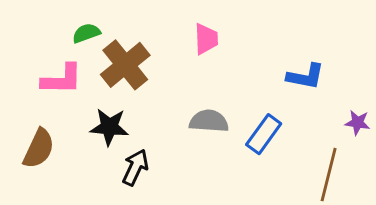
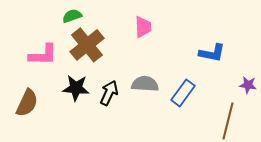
green semicircle: (86, 33) -> (72, 16), moved
black arrow: (135, 167) -> (109, 93), moved

